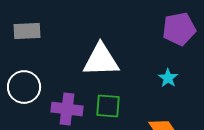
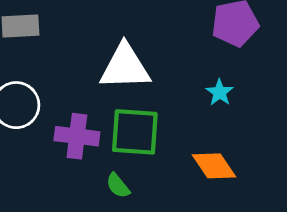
green square: (108, 106) -> (135, 132), size x1.4

